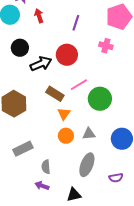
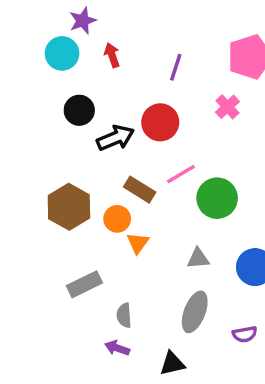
pink cross: (106, 46) -> (227, 107), turned 32
orange triangle: (64, 114) -> (138, 243), moved
orange circle: (66, 136) -> (117, 219), moved

